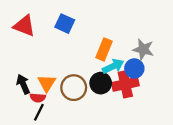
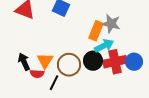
gray star: (143, 49) -> (111, 24), moved
blue circle: (134, 68) -> (134, 62), moved
black line: (39, 112) -> (54, 83), moved

